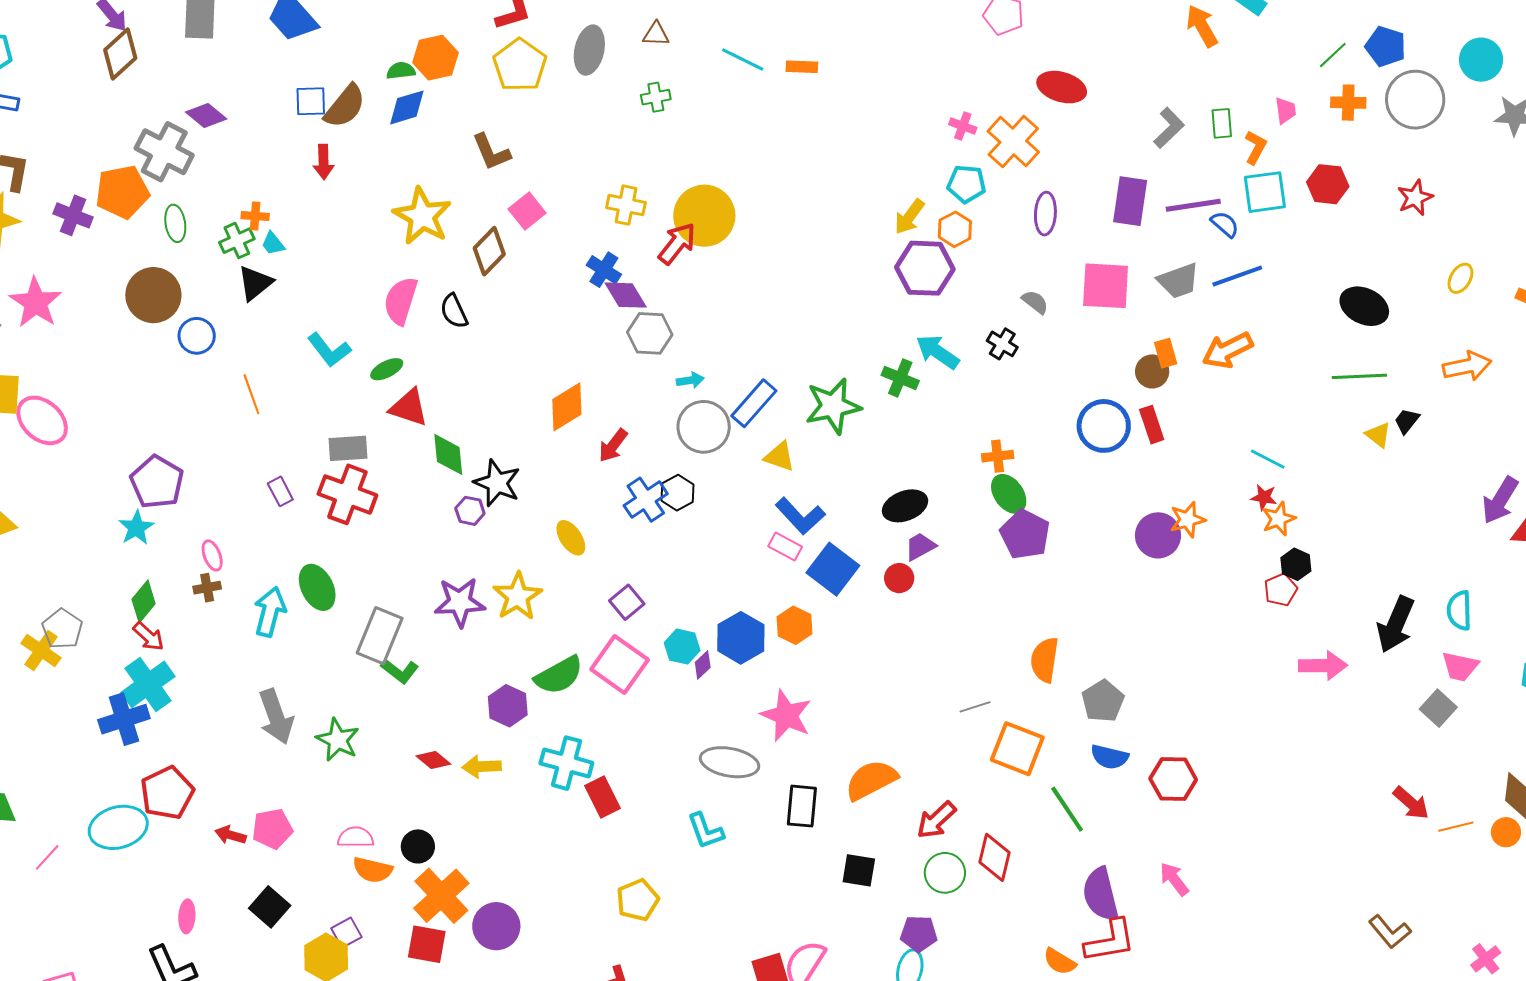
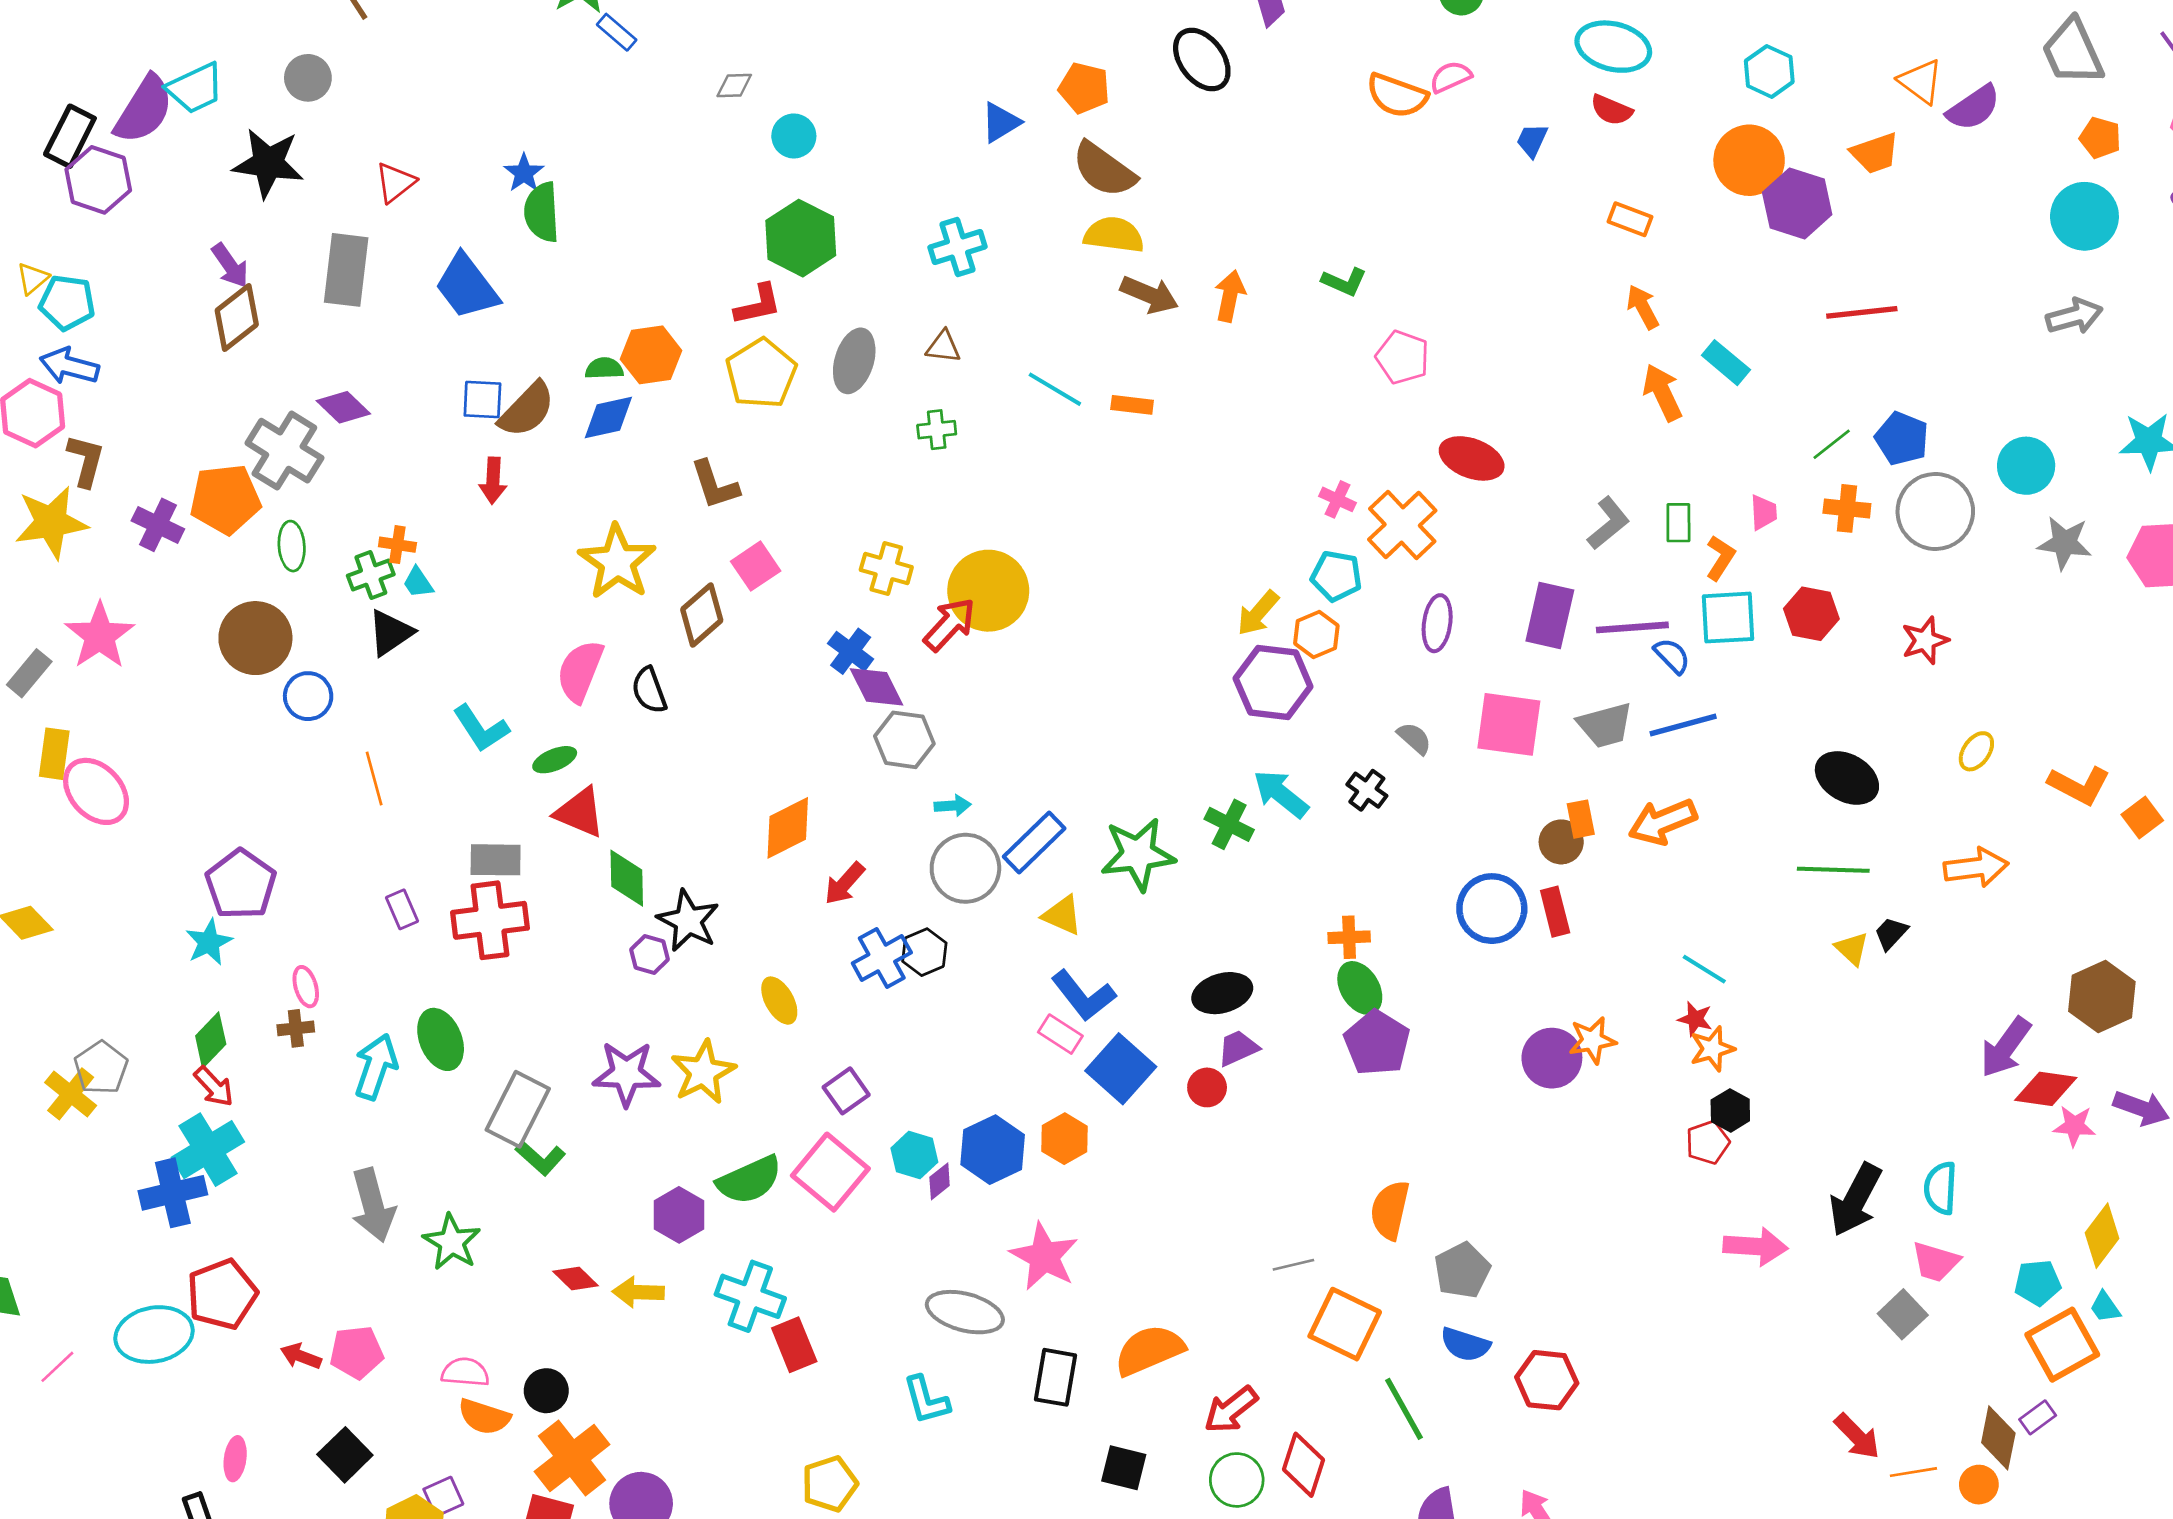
red cross: (347, 494) -> (490, 920), turned -32

